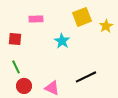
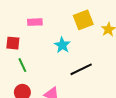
green line: (16, 67) -> (22, 65), moved
black line: (86, 77) -> (81, 69), moved

